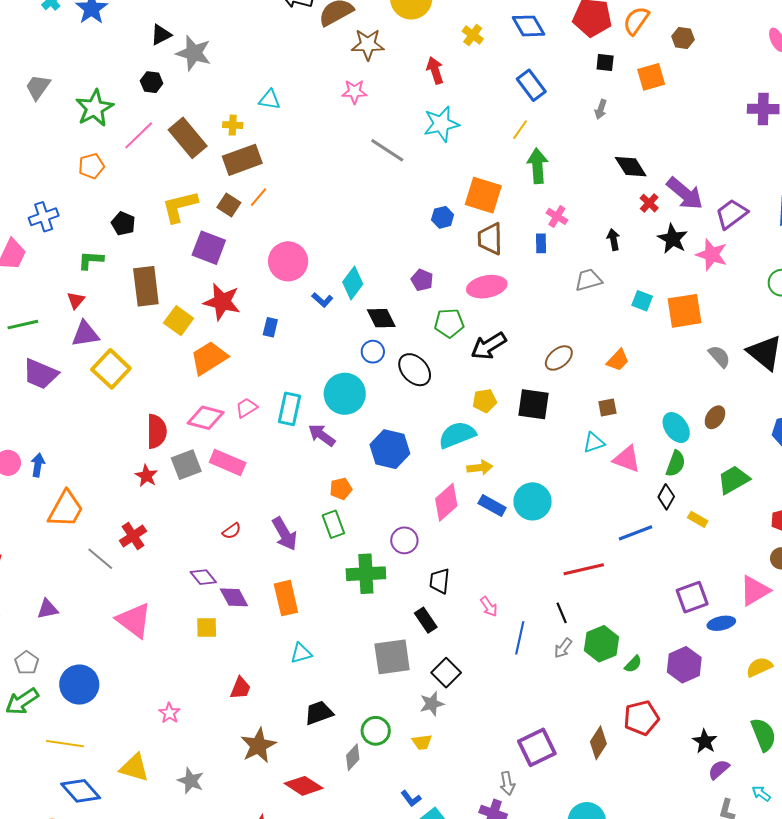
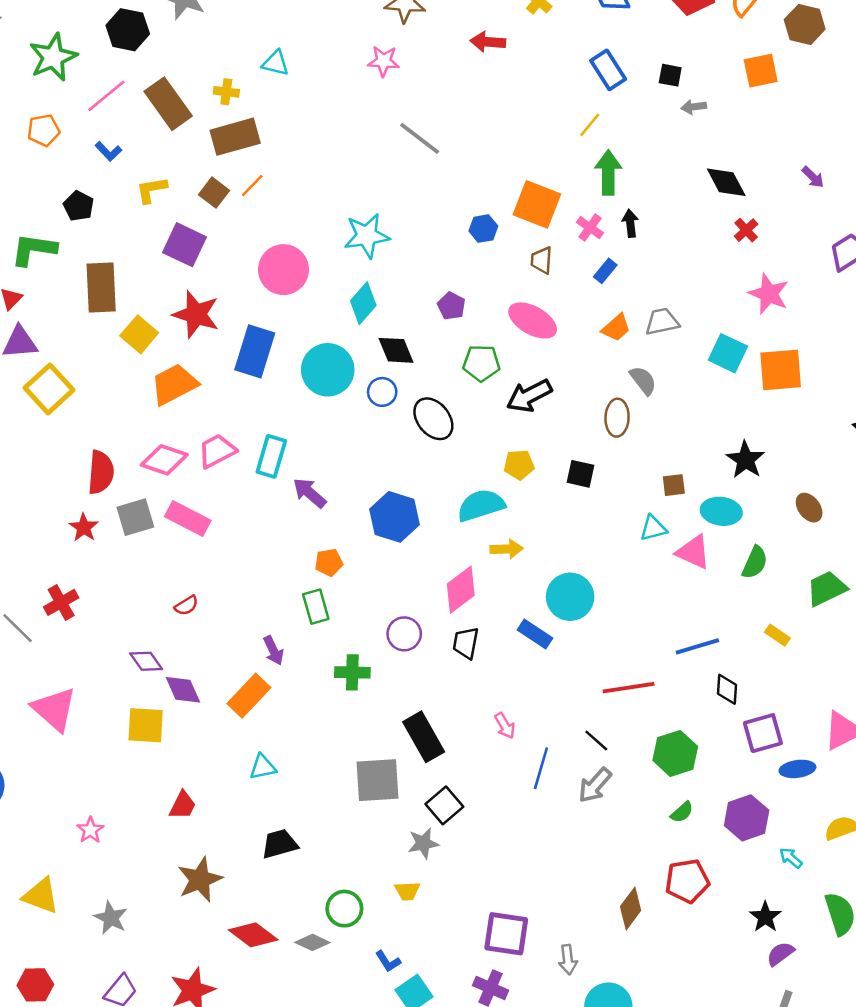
brown hexagon: (683, 38) -> (805, 24), size x1.4
black square: (605, 63) -> (670, 75), moved
red arrow: (435, 70) -> (488, 42), turned -72
black hexagon: (152, 82) -> (128, 30), size x1.5
gray arrow: (601, 109) -> (694, 107), turned 60
cyan star: (441, 124) -> (367, 236), moved
purple arrow: (685, 194) -> (813, 177), moved, size x0.5
yellow L-shape: (180, 206) -> (152, 190), size x0.7
pink cross: (557, 216) -> (590, 228), moved
brown trapezoid: (490, 239) -> (541, 260), size x0.7
black star: (673, 239) -> (746, 460), moved
black arrow: (613, 240) -> (630, 223), moved
blue rectangle: (541, 243) -> (605, 271), turned 36
pink star: (712, 255) -> (769, 294), moved
green L-shape: (91, 260) -> (34, 249), size x1.4
pink ellipse: (487, 287) -> (533, 320), turned 36
blue L-shape: (322, 300) -> (108, 151), moved
cyan square: (642, 301) -> (728, 353), size x1.4
blue rectangle: (270, 327) -> (255, 351), size x2.0
gray semicircle: (719, 356) -> (643, 380), moved
brown ellipse: (559, 358) -> (617, 418), turned -52
orange trapezoid: (618, 360) -> (616, 328), moved
cyan circle: (345, 394) -> (328, 370), moved
black square: (533, 404) -> (581, 474), size x0.7
pink trapezoid: (246, 408) -> (217, 451), size x1.4
brown ellipse: (715, 417) -> (809, 508), turned -75
cyan ellipse: (676, 428) -> (721, 511), moved, turned -52
black diamond: (666, 497) -> (727, 689), moved, turned -30
blue rectangle: (492, 506) -> (535, 634), moved
purple arrow: (285, 534) -> (273, 650), moved, size x0.7
green cross: (366, 574) -> (352, 672), size x0.7
black trapezoid: (440, 581) -> (466, 643), moved
orange rectangle: (286, 598) -> (249, 696), turned 52
black line: (562, 613) -> (596, 741), turned -30
black rectangle: (426, 620) -> (424, 737), size x1.5
yellow square: (207, 627) -> (146, 725), size x1.4
green hexagon: (602, 644) -> (675, 753), moved
gray arrow: (563, 648) -> (595, 785), size x1.4
green circle: (376, 731) -> (344, 909), moved
purple square: (537, 747) -> (506, 934), moved, turned 30
gray diamond: (353, 757) -> (312, 942), moved, turned 68
gray arrow: (507, 783) -> (568, 960), moved
cyan arrow: (761, 794) -> (791, 858), moved

